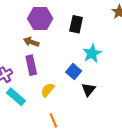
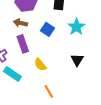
blue square: (74, 71) -> (48, 29), moved
yellow semicircle: (48, 90) -> (40, 65), turned -72

